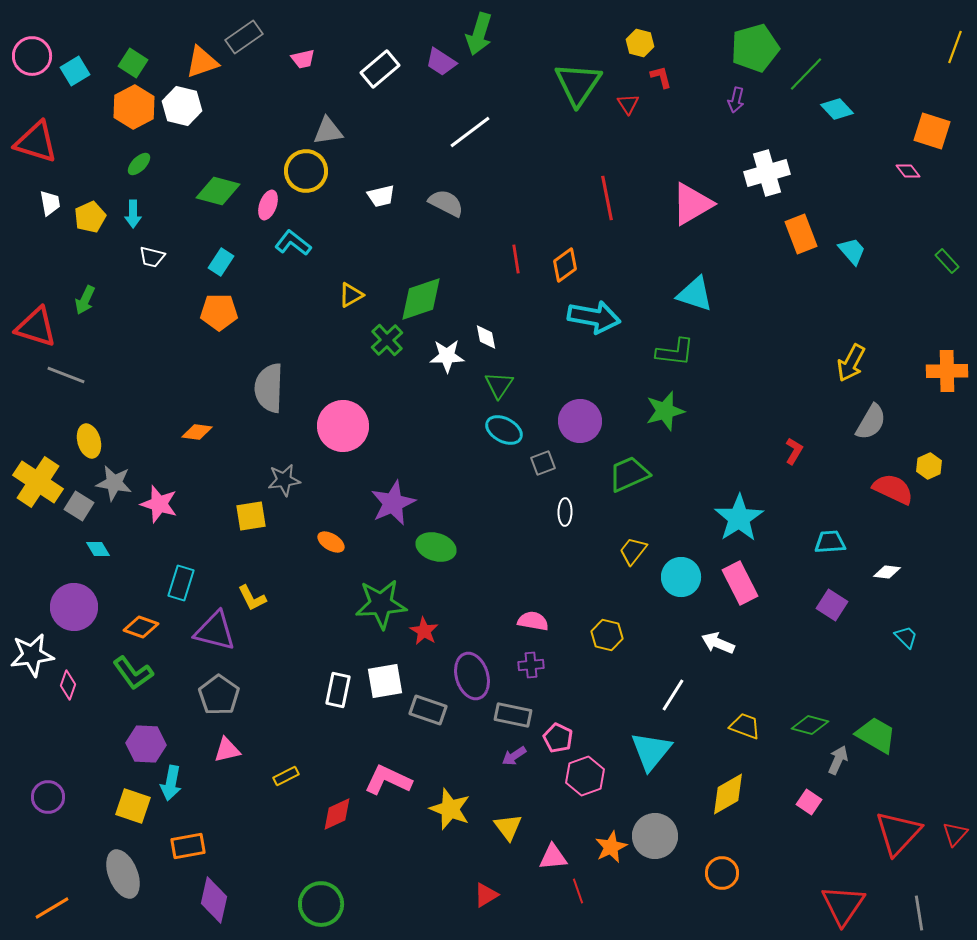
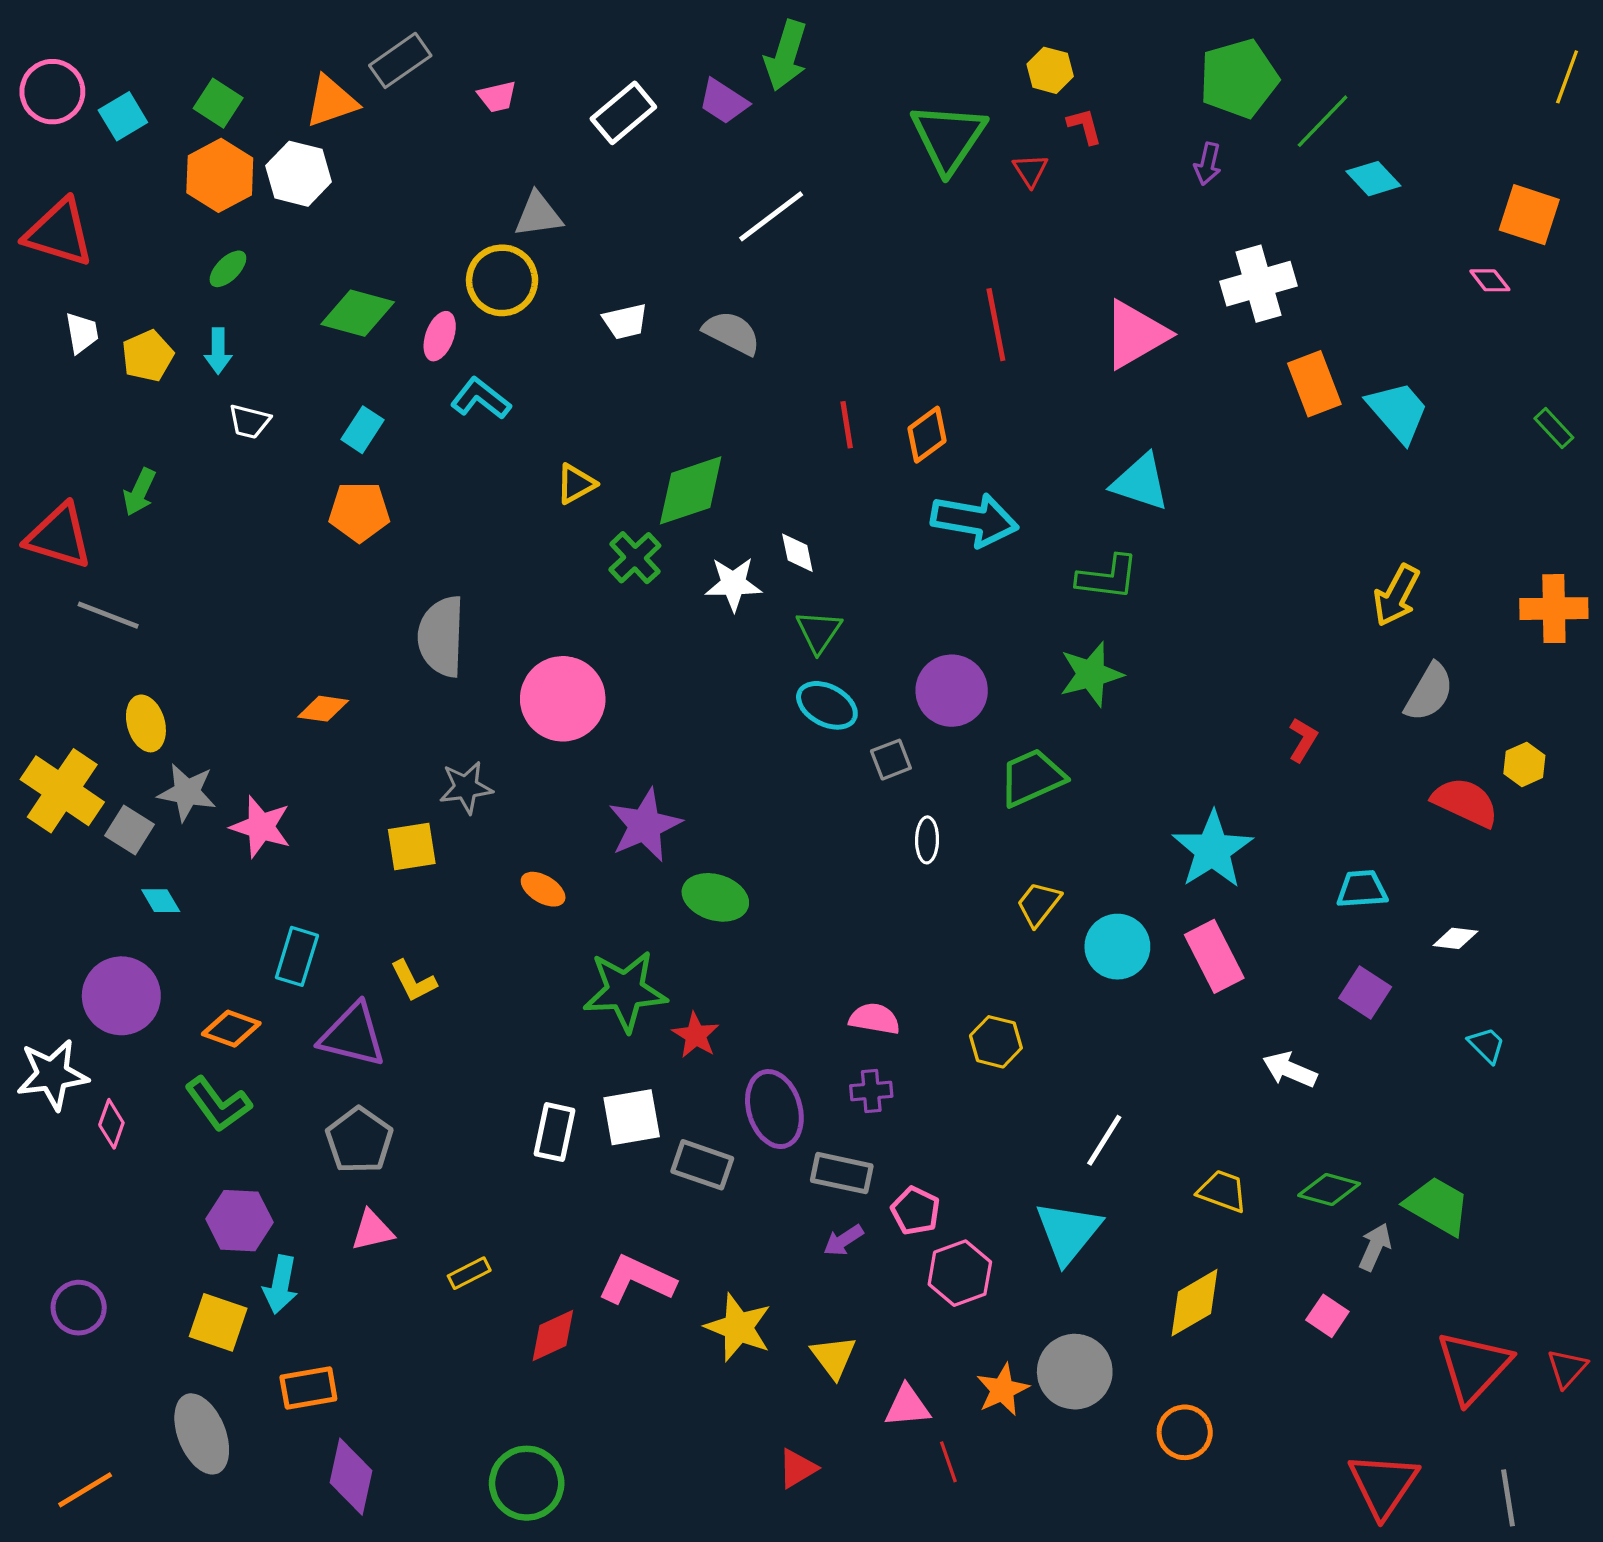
cyan trapezoid: (852, 251) -> (1398, 412), size x1.4
white arrow: (718, 643) -> (1290, 1070), moved

